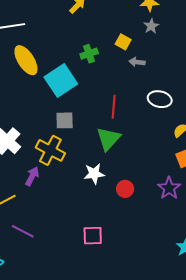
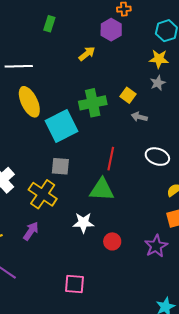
green cross: (89, 54) -> (93, 103), size x1.5
green triangle: (108, 139) -> (102, 190), turned 44
purple arrow: (32, 176) -> (31, 231), moved

